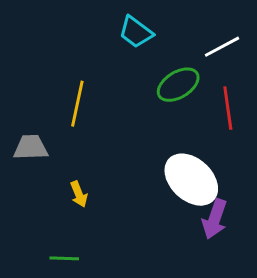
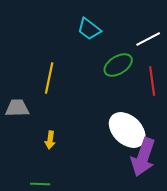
yellow arrow: (79, 194) -> (50, 140), turned 30
purple arrow: (215, 219) -> (143, 157), size x1.4

